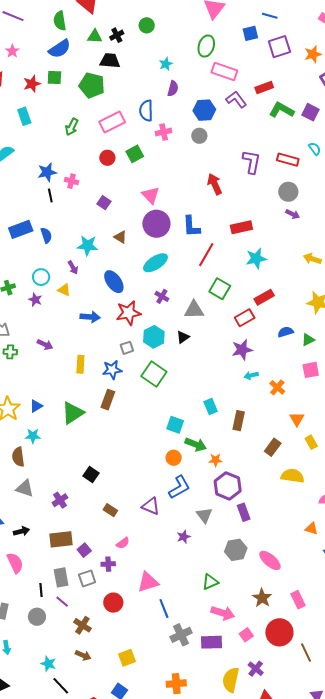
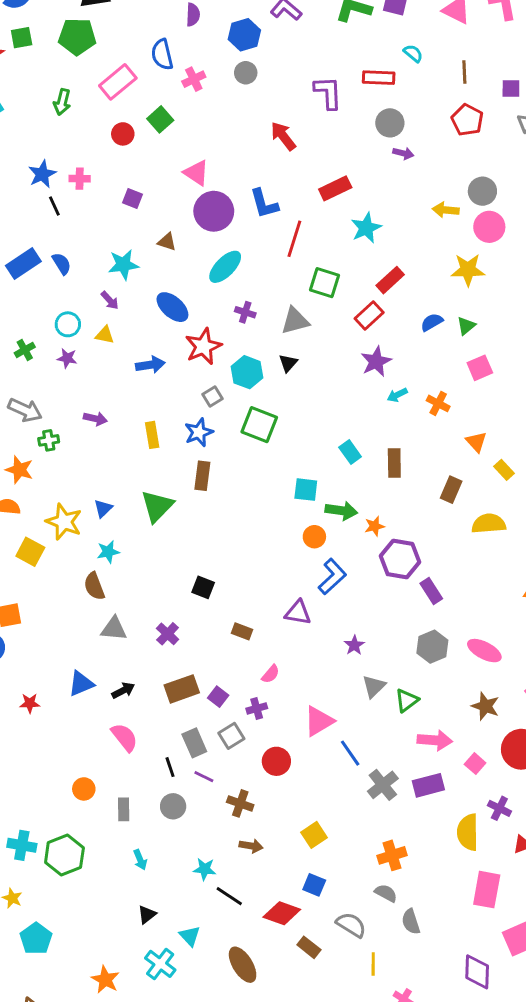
gray triangle: (204, 515) -> (374, 686), moved, turned 36

